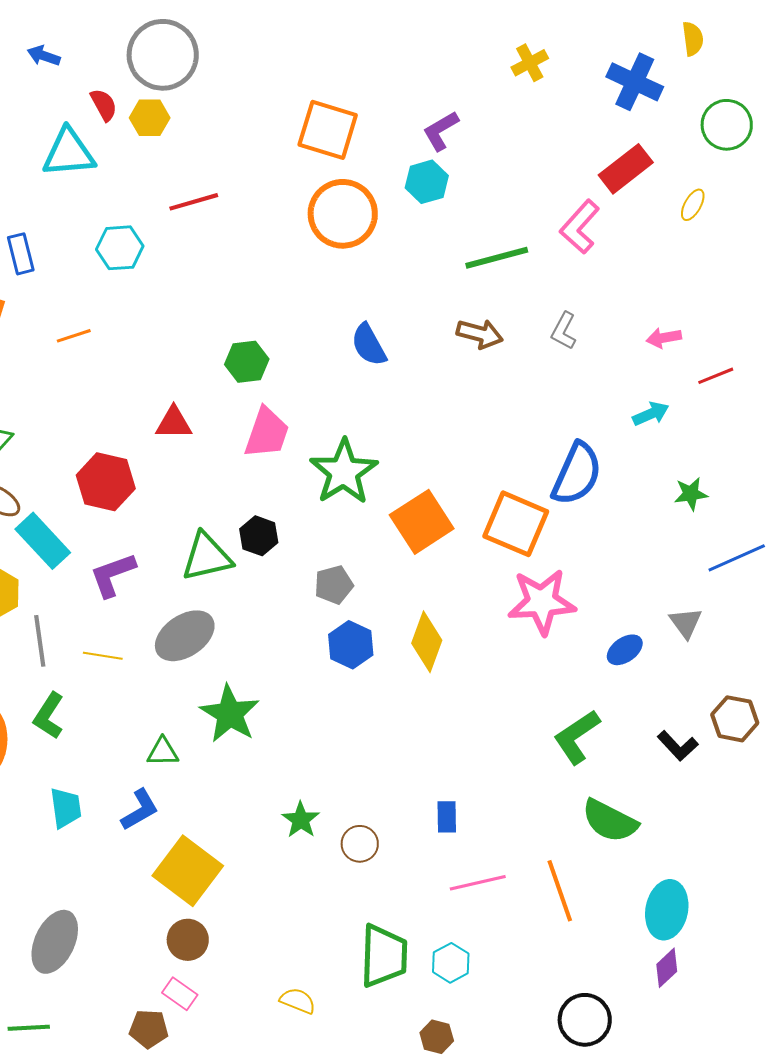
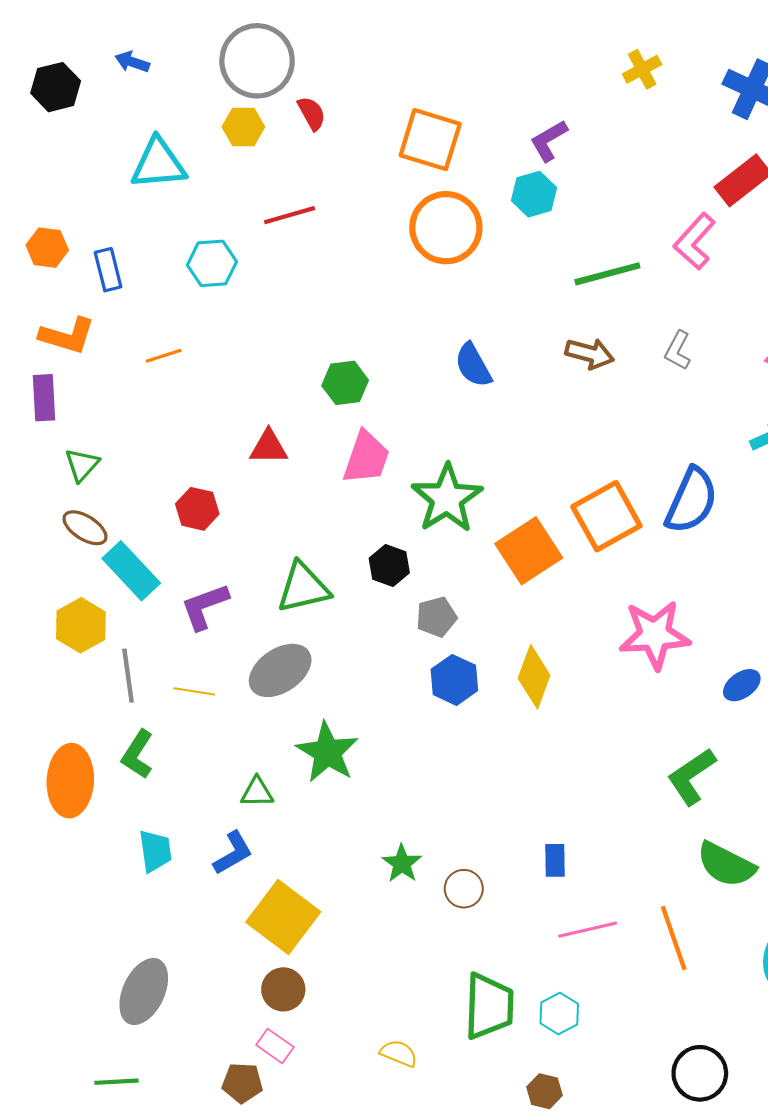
red semicircle: (104, 105) -> (312, 113), moved
red hexagon: (106, 482) -> (197, 509), size x0.7
orange square: (516, 524) -> (606, 516), moved, turned 38
black hexagon: (259, 536) -> (389, 566), moved

